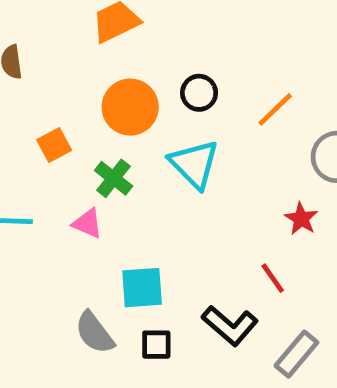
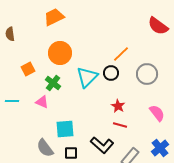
black circle: (199, 93) -> (111, 73), moved
cyan triangle: (194, 164) -> (87, 77), turned 30
red star: (301, 219) -> (118, 106), moved
red line: (273, 278) -> (120, 125), turned -40

